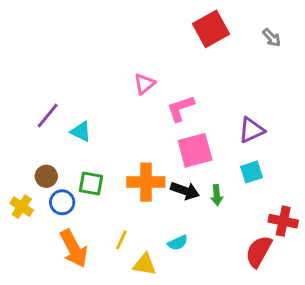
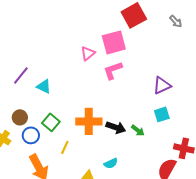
pink square: (195, 150) -> (114, 42), moved
green square: (91, 184) -> (51, 122), turned 30
green arrow: (217, 195) -> (138, 130), turned -48
yellow line: (121, 240) -> (65, 147), moved

